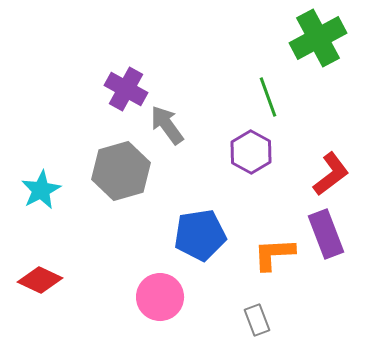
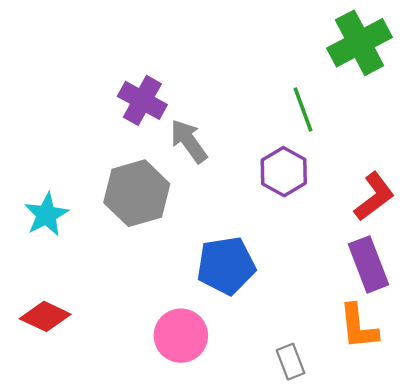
orange L-shape: (274, 254) -> (358, 327), moved, turned -93

